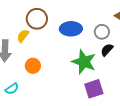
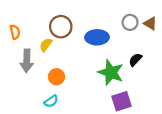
gray circle: (102, 32) -> (130, 22), moved
cyan semicircle: (12, 89) -> (51, 101), moved

